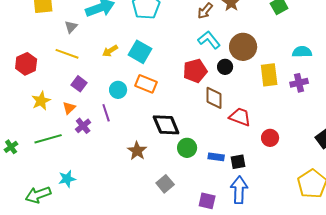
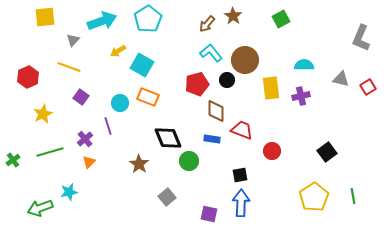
yellow arrow: (110, 51) -> (118, 51), moved
orange triangle: (69, 108) -> (89, 162), moved
blue rectangle: (216, 157) -> (212, 139), moved

